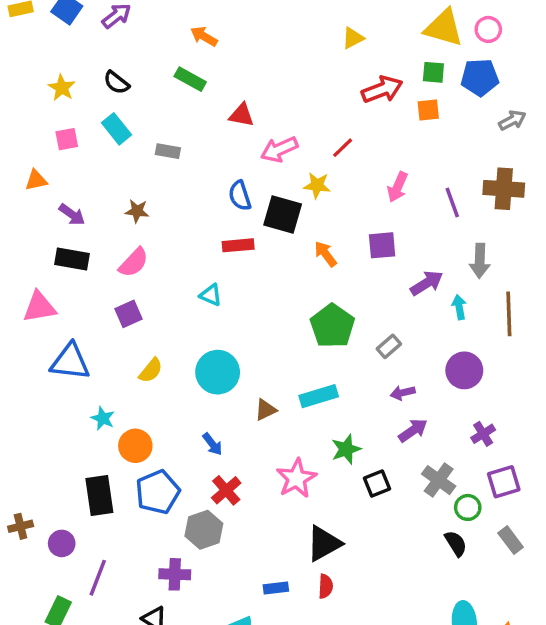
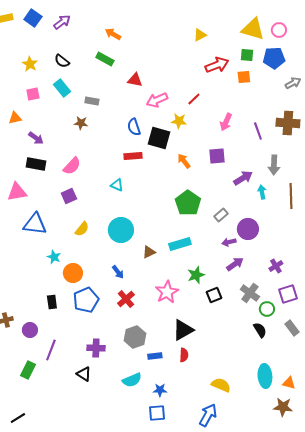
brown star: (137, 211) -> (81, 123), moved
purple circle: (464, 370) -> (248, 229), moved
black rectangle: (99, 495) -> (52, 302), size x0.6
gray hexagon: (204, 530) -> (135, 337), moved

